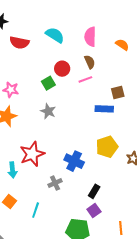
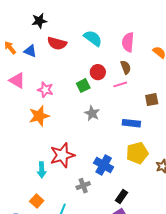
blue rectangle: (104, 109) -> (131, 123), moved
gray star: (48, 111) -> (92, 113), moved

